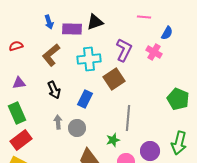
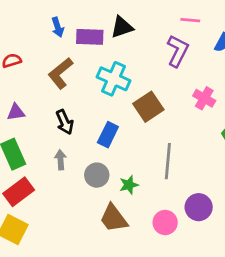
purple L-shape: (124, 50) -> (178, 51), moved
pink cross: (154, 52) -> (204, 98), moved
cyan cross: (89, 59) -> (114, 79), turned 30
gray arrow: (58, 122) -> (60, 160), moved
green star: (113, 140) -> (129, 185), moved

